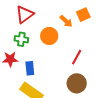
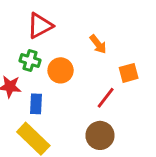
orange square: (83, 15) -> (129, 73), moved
orange circle: (49, 36) -> (61, 70), moved

